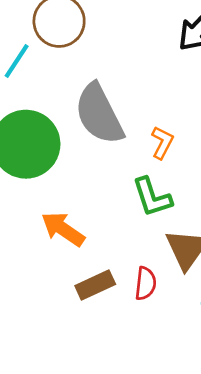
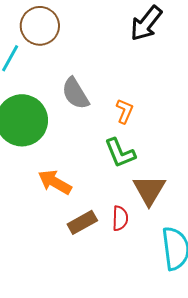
gray semicircle: (99, 114) -> (75, 93), size x0.7

